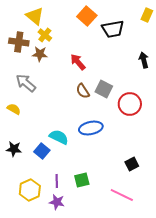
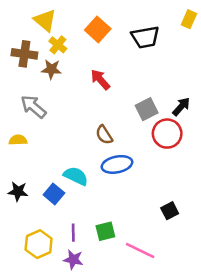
orange square: (87, 16) -> (98, 29), moved
black arrow: (144, 60) -> (181, 107), moved, turned 56
gray square: (104, 89) -> (147, 109), moved, turned 36
brown semicircle: (83, 91) -> (104, 135), moved
yellow semicircle: (14, 109) -> (18, 140), turned -32
pink line: (122, 195) -> (140, 251), moved

